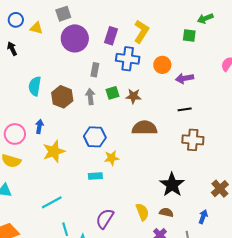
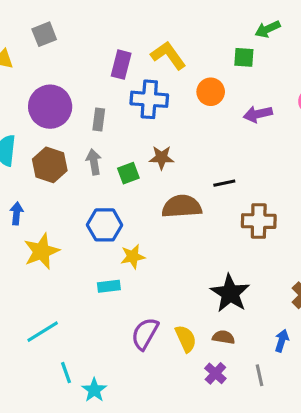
yellow L-shape: (141, 32) -> (168, 55), turned -65
purple circle: (75, 38) -> (50, 107), moved
orange circle: (162, 65) -> (211, 92), moved
purple arrow: (185, 78) -> (258, 114), moved
green square: (113, 93) -> (128, 173), moved
black line: (185, 109) -> (224, 183), moved
purple semicircle: (105, 219) -> (145, 334), moved

